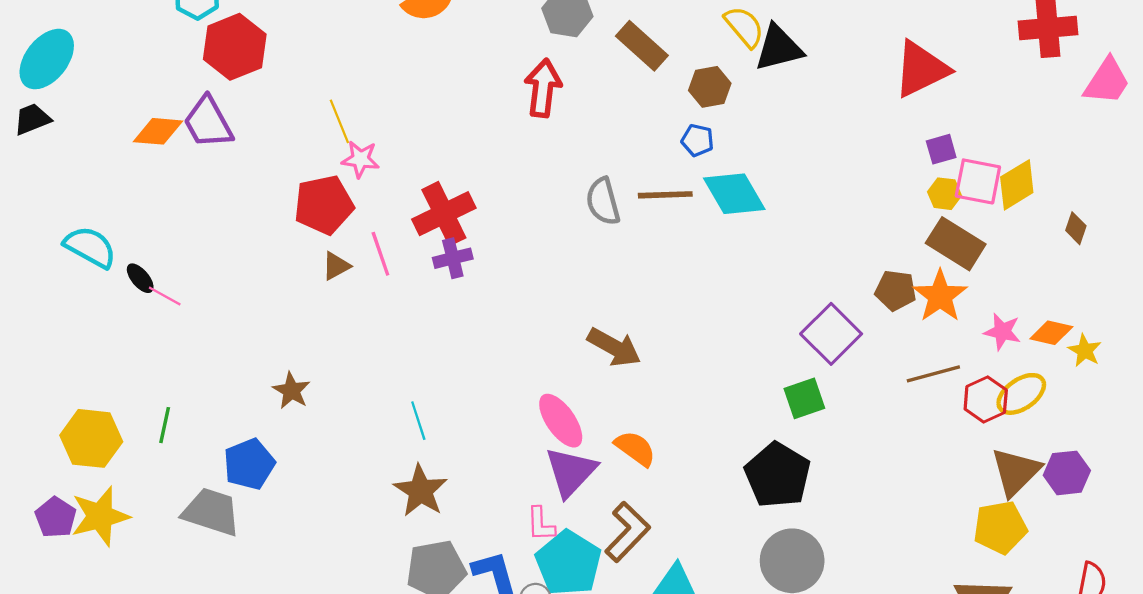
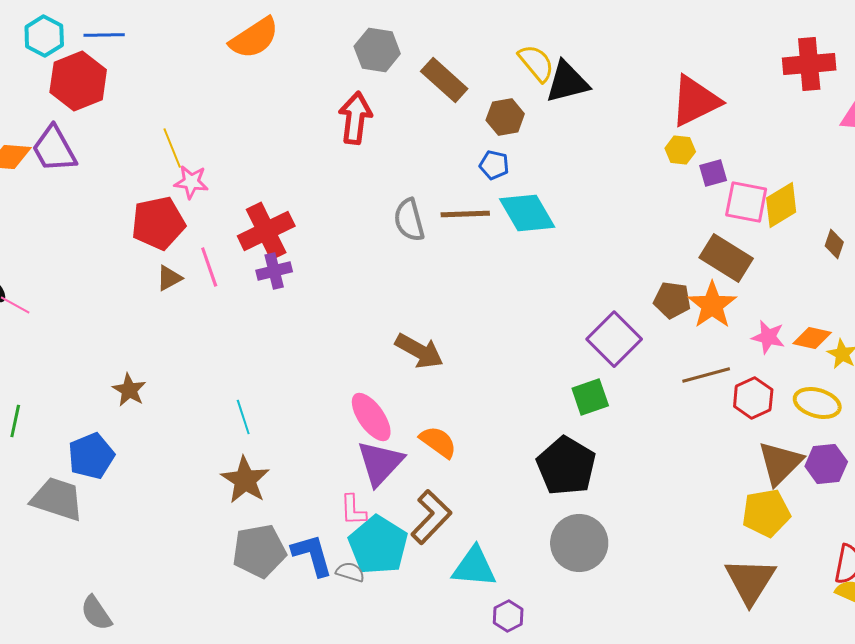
yellow hexagon: (945, 194) -> (680, 150), moved
yellow ellipse: (1021, 394) -> (817, 403), moved, turned 51

